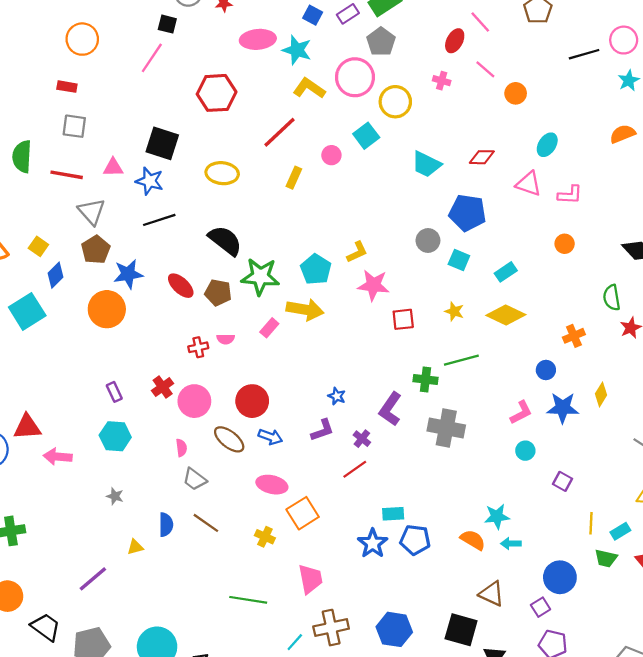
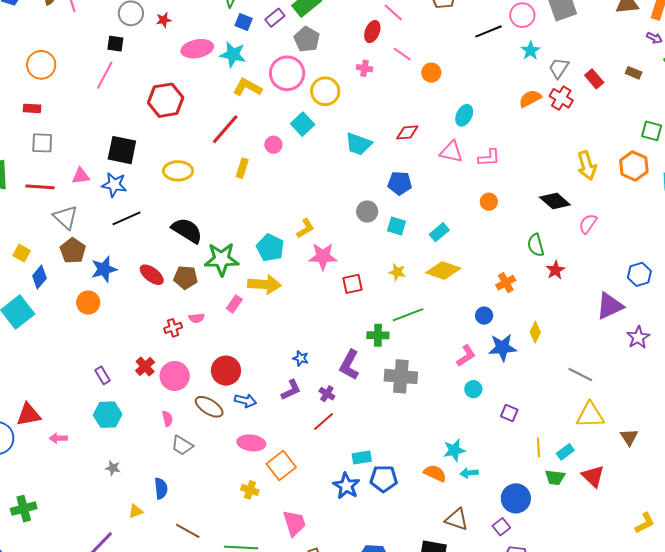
blue pentagon: (467, 213) -> (400, 183), size x0.7
orange circle: (107, 309) -> (88, 303), size x0.7
pink arrow: (58, 457) -> (58, 438), size x0.7
brown line: (206, 523) -> (188, 531), moved

